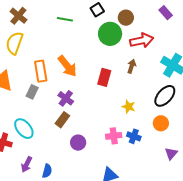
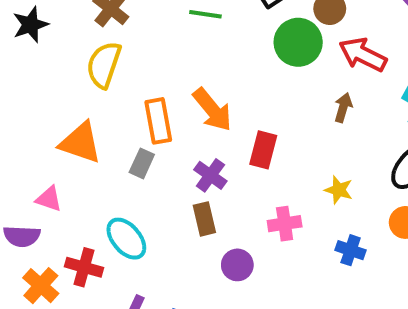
red arrow: (142, 40) -> (363, 55), turned -140
red rectangle: (104, 77) -> (263, 150), moved
brown rectangle: (62, 120) -> (204, 219), turned -49
pink cross: (114, 136) -> (285, 224), moved

